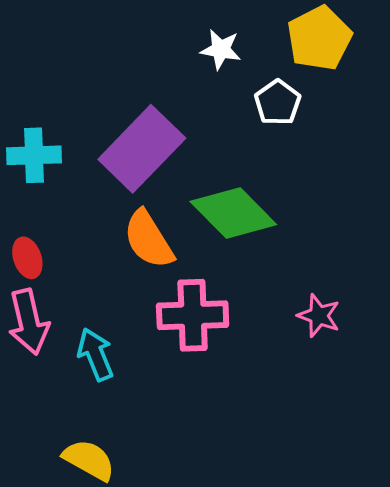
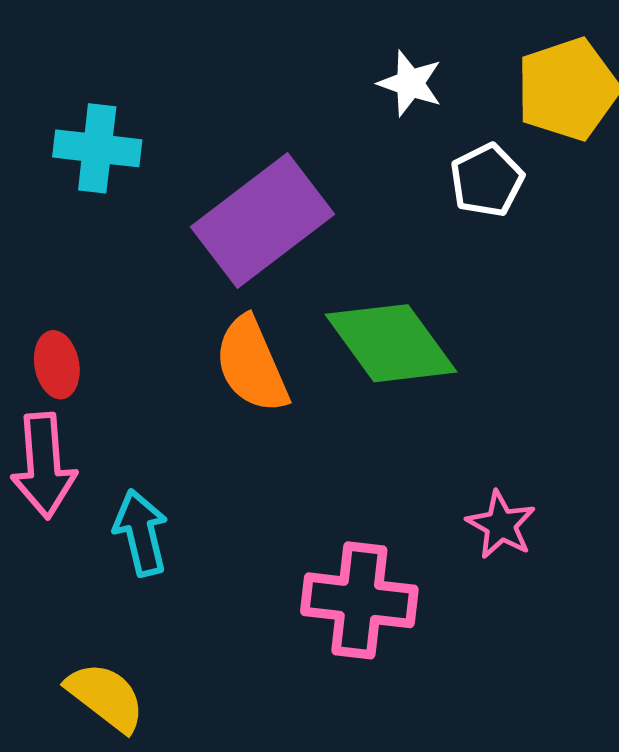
cyan cross: (34, 155) -> (97, 148), moved
pink cross: (193, 315) -> (359, 600), moved

